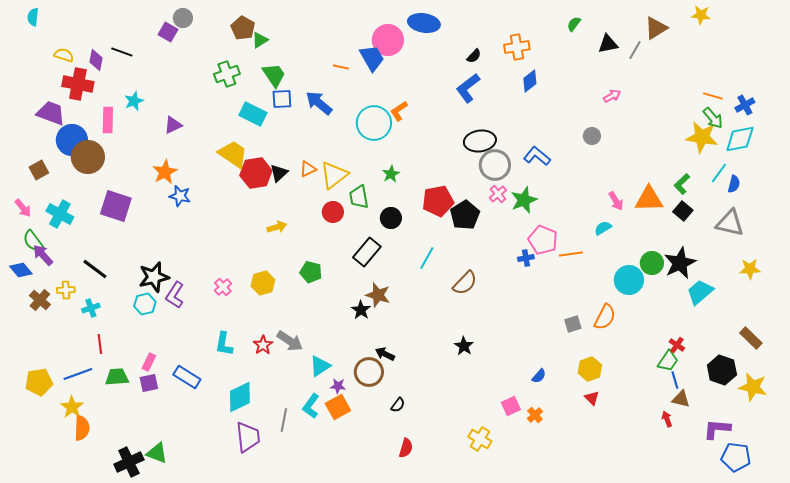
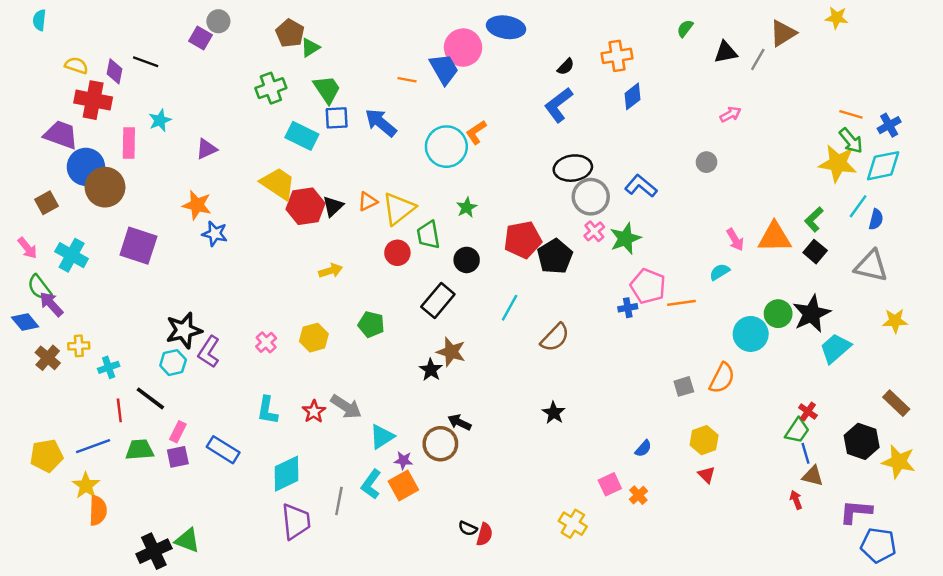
orange star: (165, 172) -> (197, 205), turned -30
black line: (95, 269) -> (150, 398), moved
black semicircle: (398, 405) -> (468, 528), moved, turned 77

